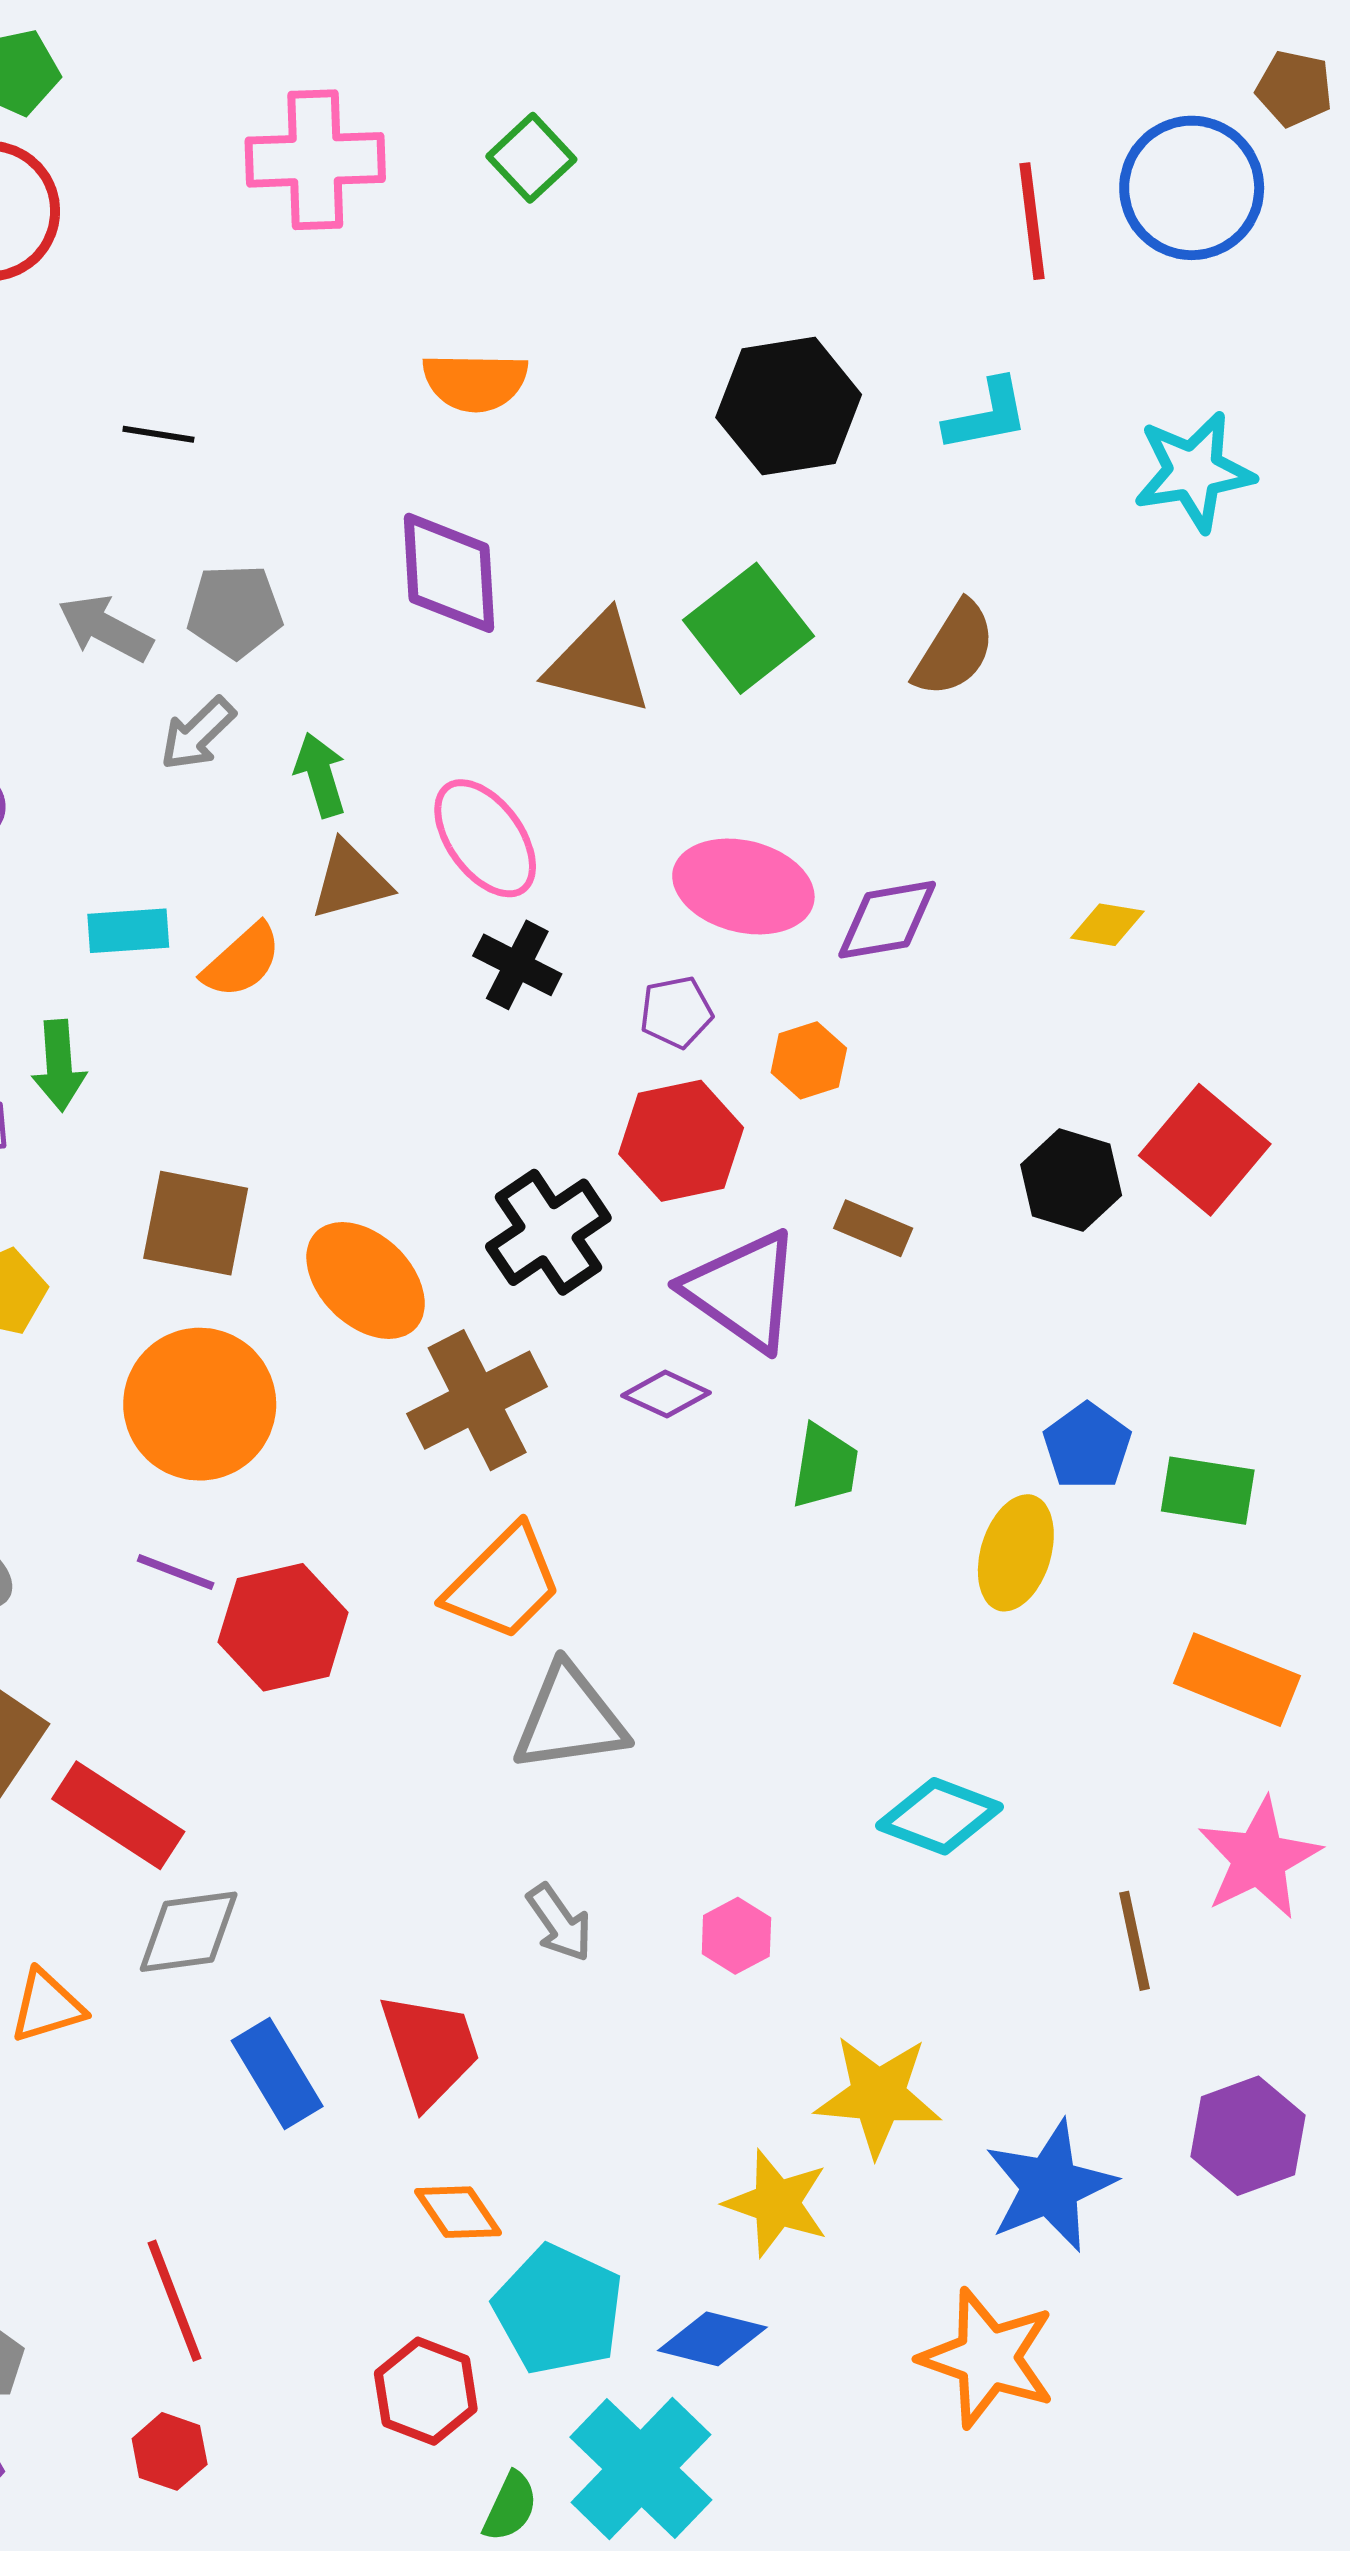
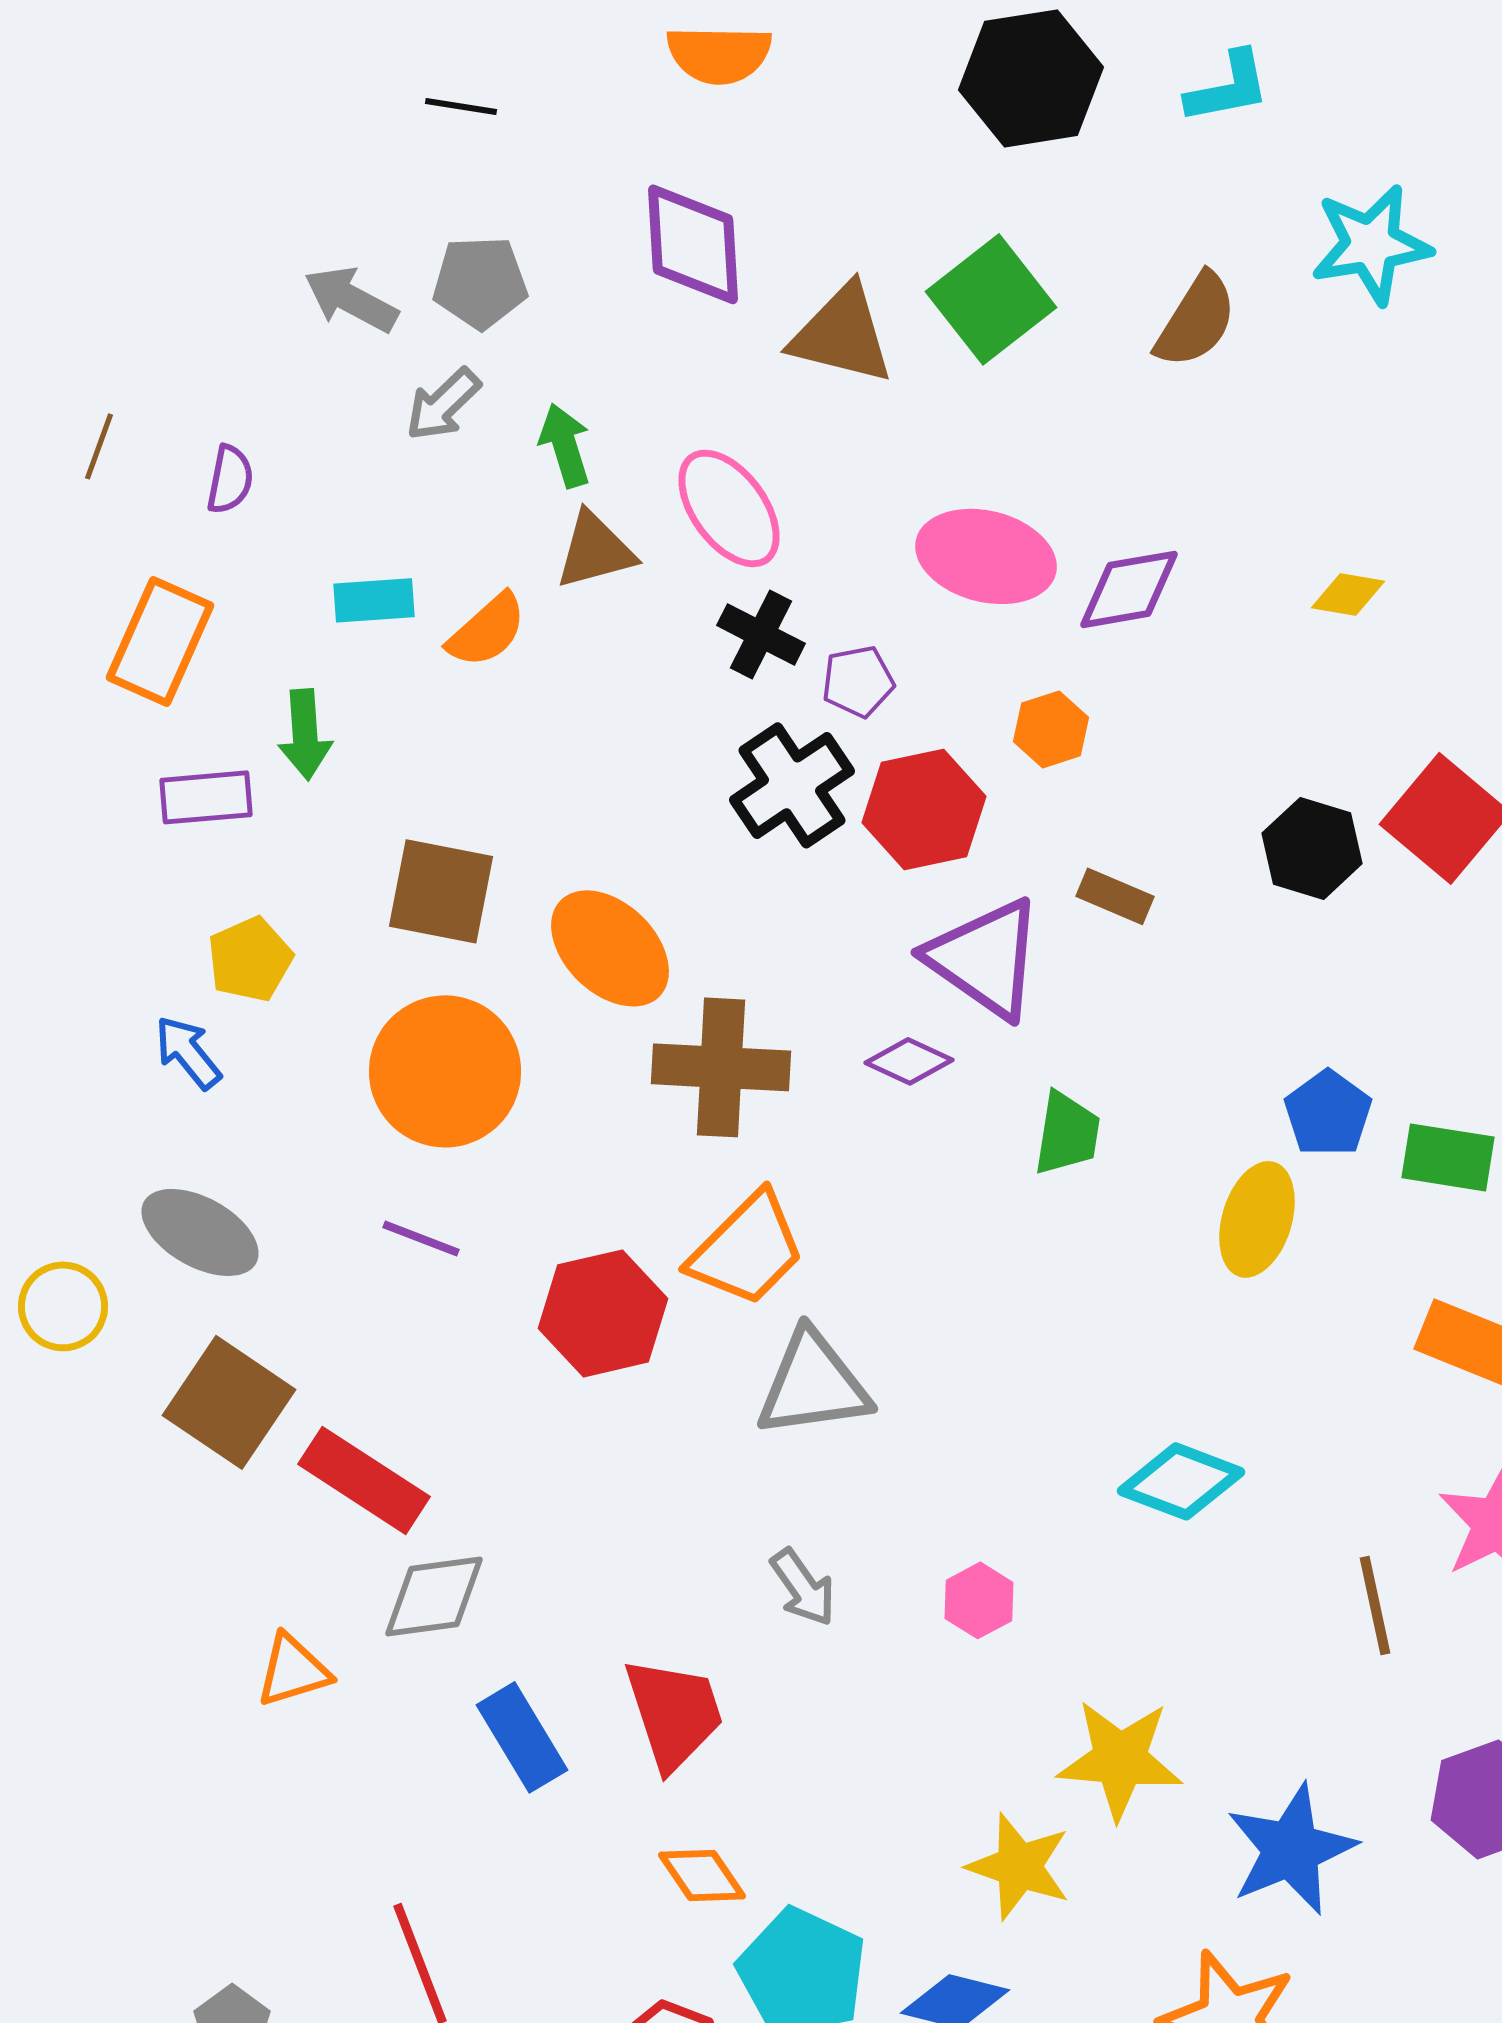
black line: (158, 434) -> (461, 106), moved
cyan star: (1194, 471) -> (1371, 244), moved
purple pentagon: (676, 1012) -> (858, 681), moved
black cross: (548, 1232) -> (792, 785), moved
brown cross: (477, 1400) -> (721, 1067), turned 30
red hexagon: (283, 1627) -> (603, 1313), moved

